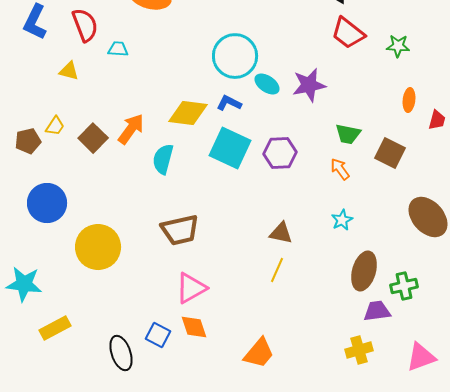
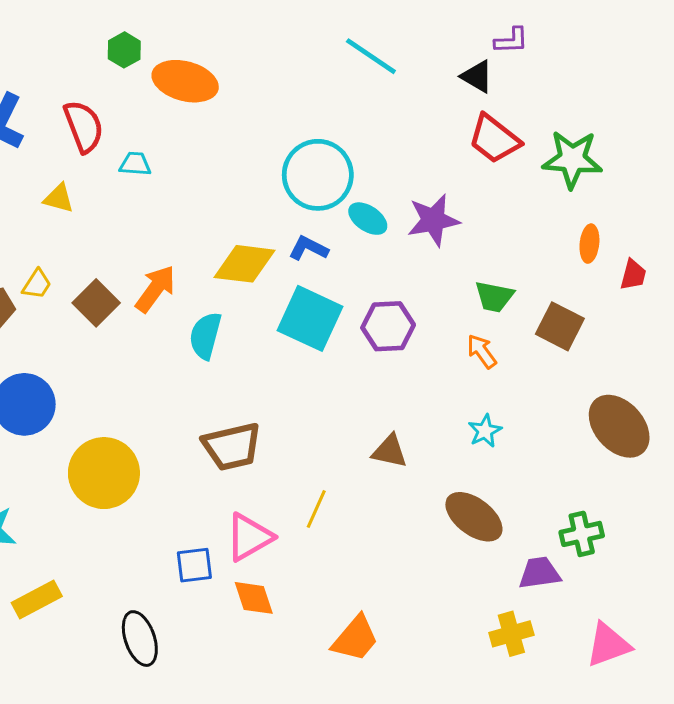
green star: (398, 46) -> (572, 159), size x1.6
yellow line: (277, 270) -> (316, 509), moved
brown ellipse: (364, 271) -> (474, 517), moved, turned -69
blue square: (158, 335) -> (194, 565), moved, turned -35

